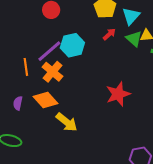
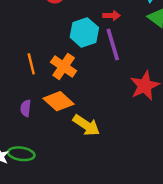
red arrow: (109, 34) -> (112, 16), moved, turned 48
purple line: (49, 51) -> (113, 45), moved, turned -60

